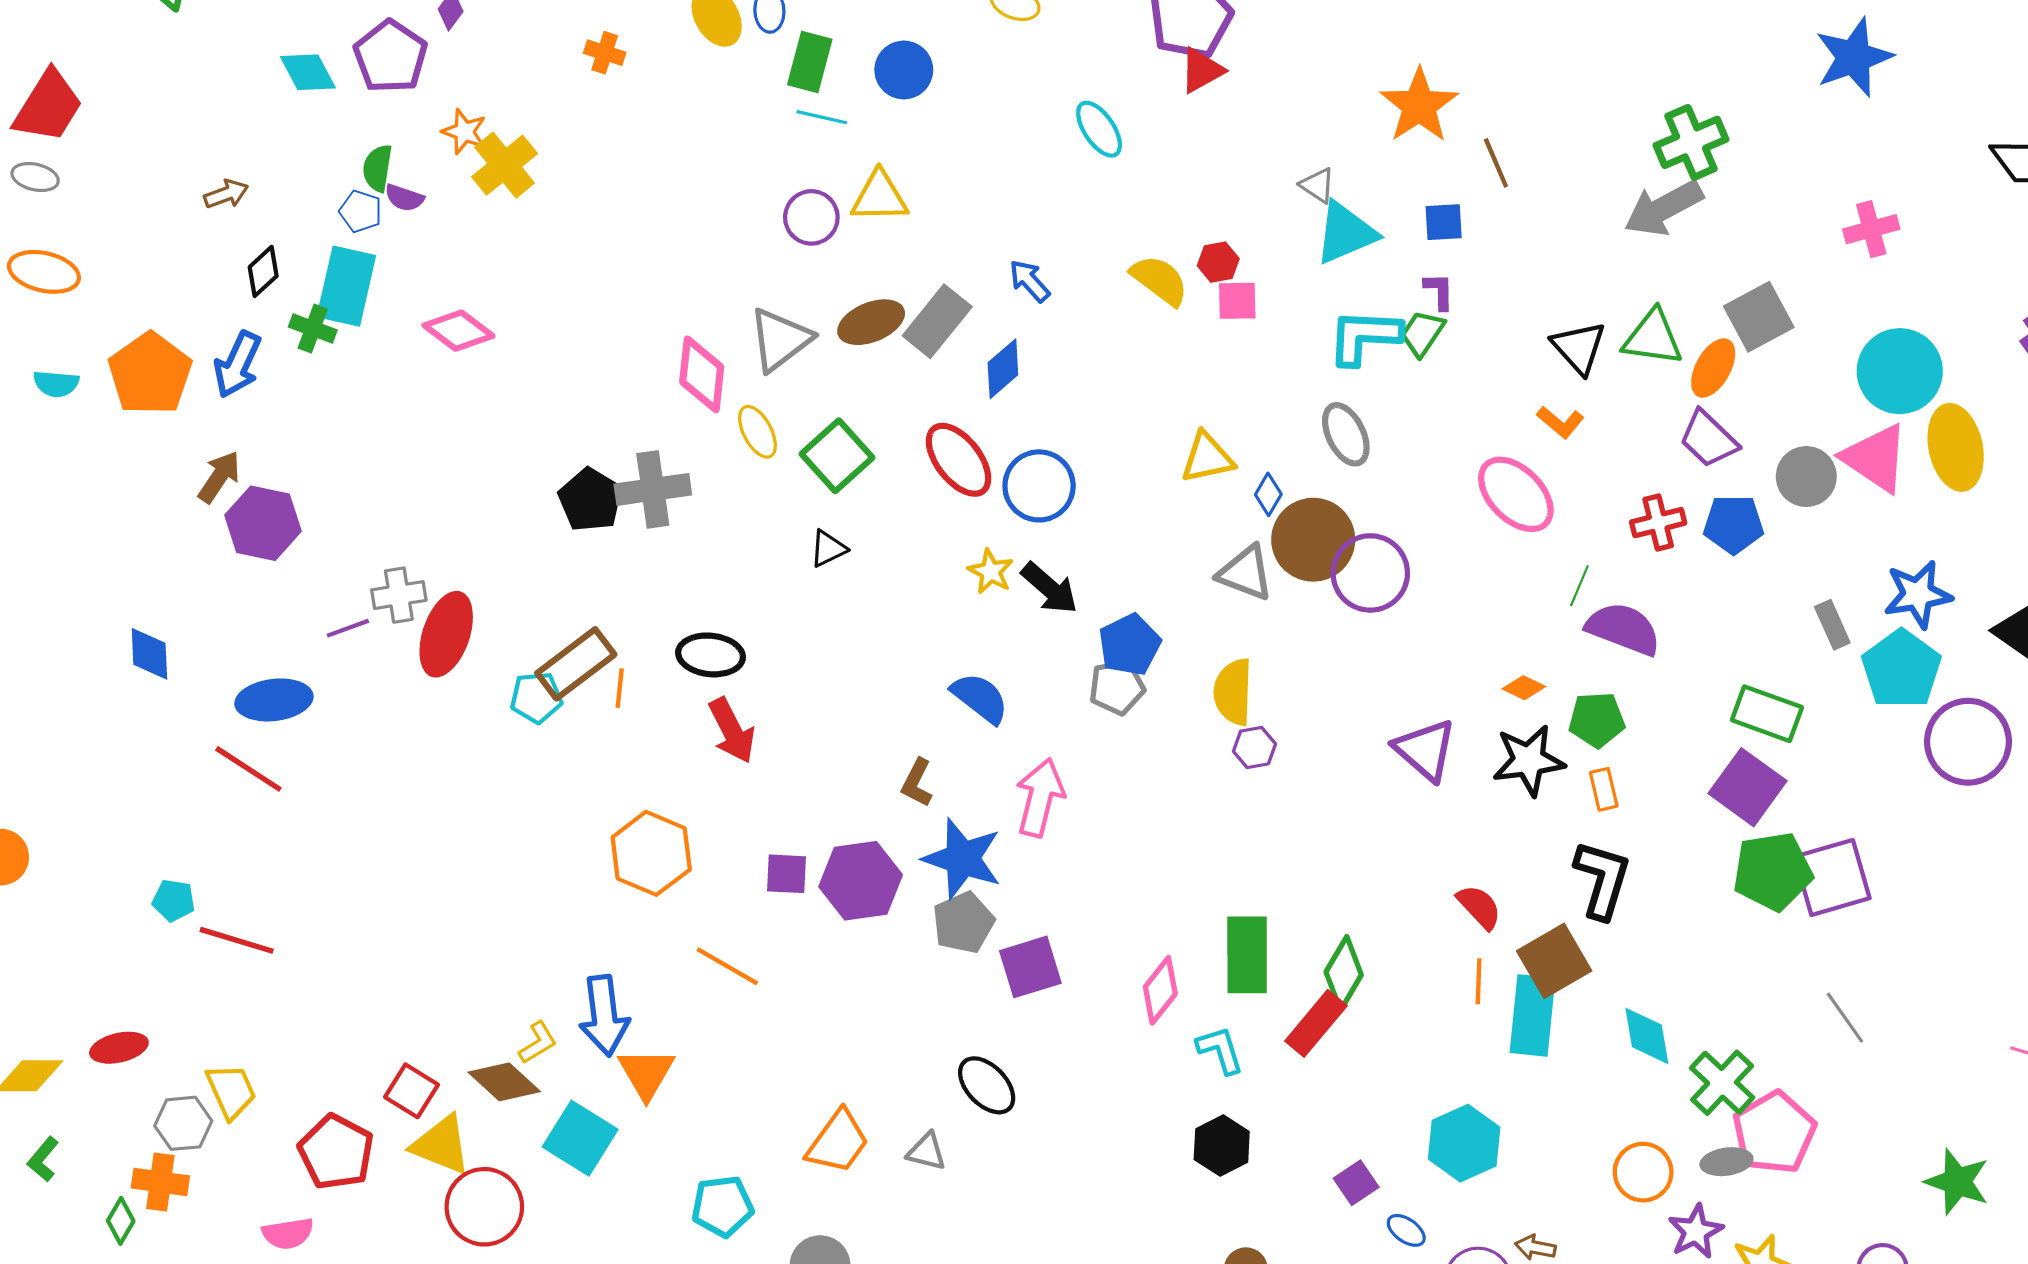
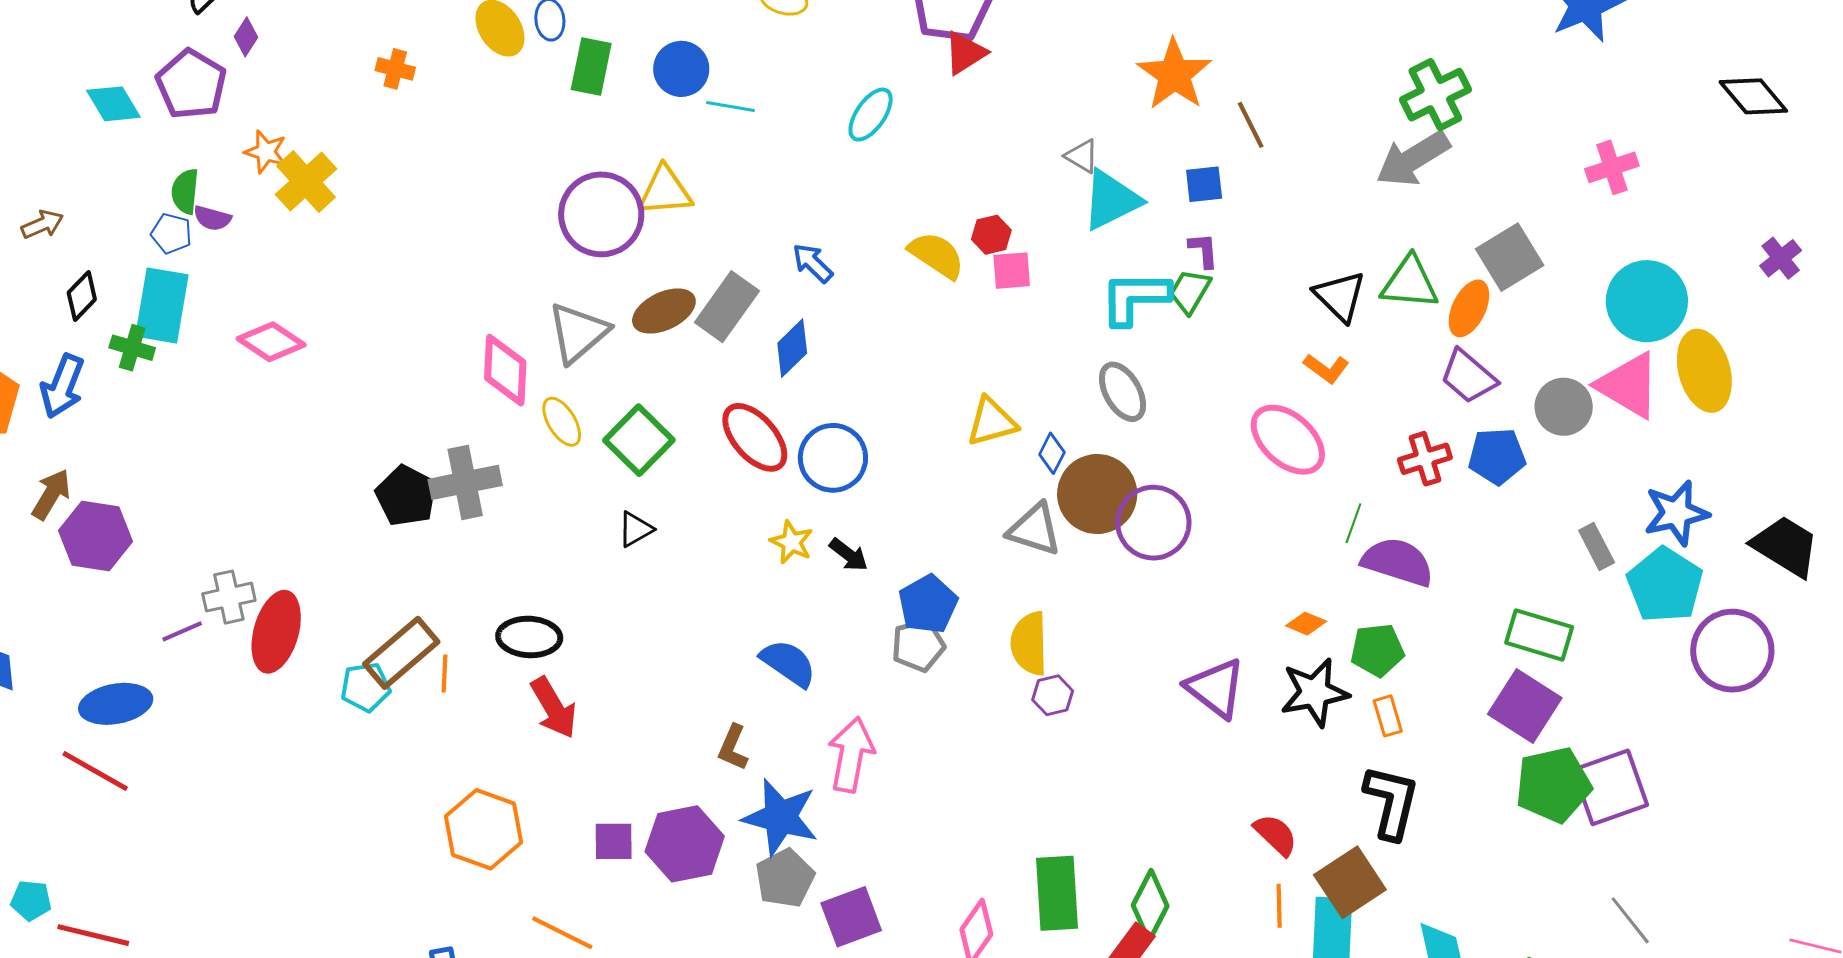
cyan line: (822, 117) -> (730, 107), moved
cyan ellipse: (1099, 129) -> (871, 115), turned 72
purple circle: (811, 217) -> (601, 214), size x1.6
black arrow: (1050, 588) -> (849, 555), size x0.7

